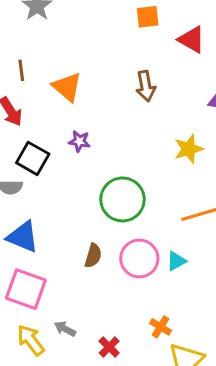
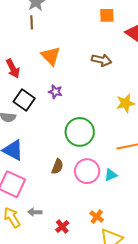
brown line: (21, 70) -> (32, 22), moved
brown arrow: (146, 86) -> (102, 60), turned -72
gray arrow: (65, 329) -> (35, 212), turned -32

